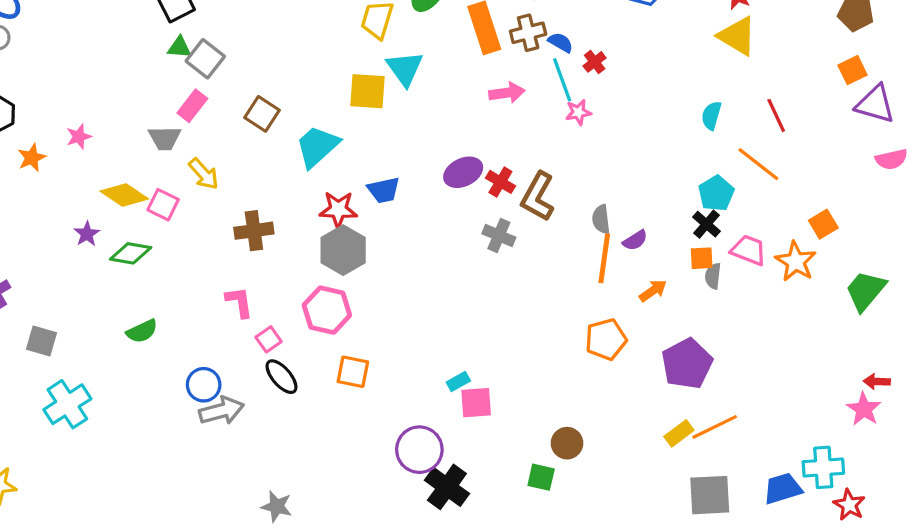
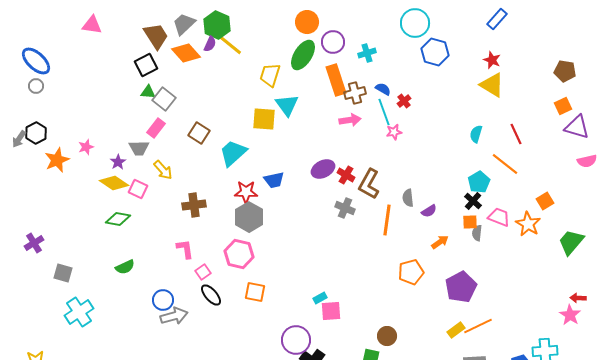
brown cross: (528, 33) -> (355, 93), moved
orange star: (32, 158) -> (57, 160), size x1.4
purple star: (87, 234) -> (118, 162), moved
orange line: (604, 258) -> (387, 220), moved

